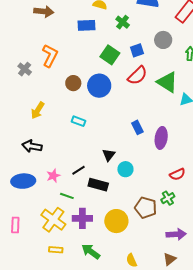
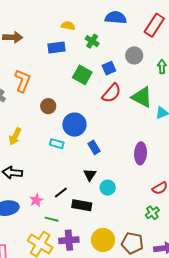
blue circle: (99, 86) -> (74, 125), moved
blue rectangle: (137, 127) -> (94, 147), moved
brown pentagon: (146, 208) -> (132, 243), moved

